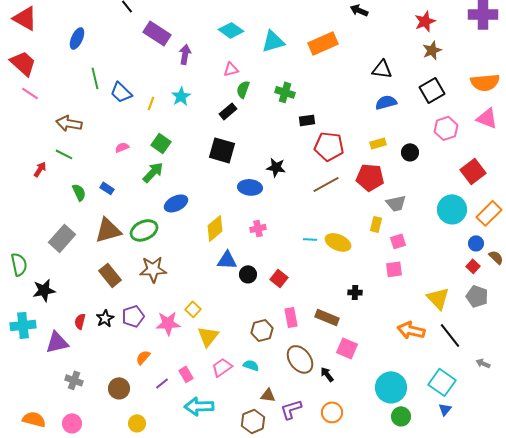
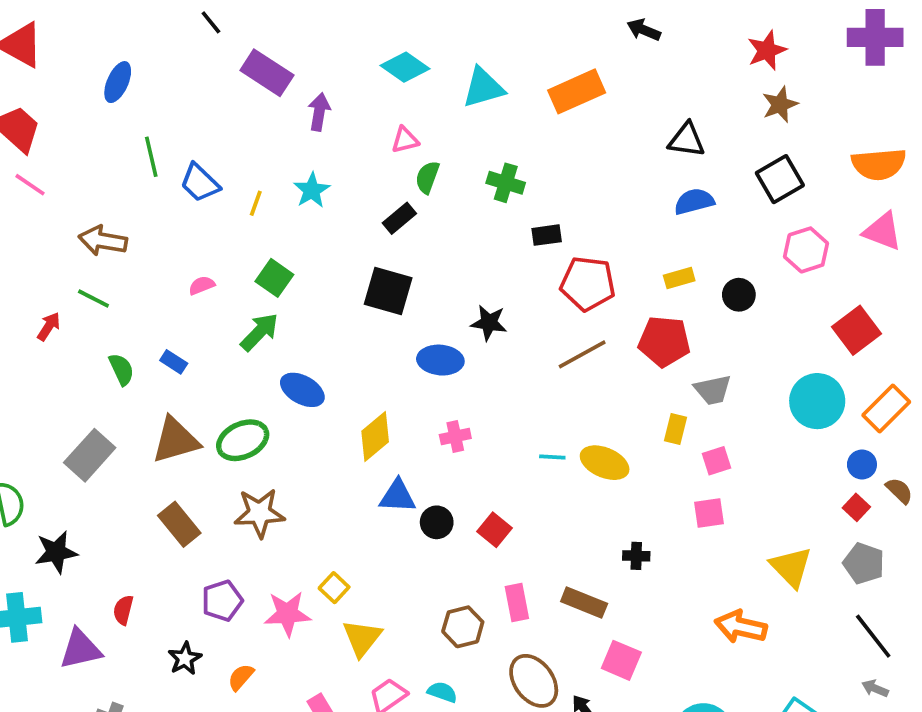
blue ellipse: (176, 203) -> (302, 390), turned 55
black star: (105, 318) -> (185, 658), moved
black line: (450, 335) -> (873, 636), moved

